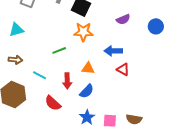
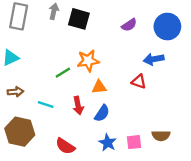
blue circle: (156, 26) -> (167, 26), size x1.5
orange star: (83, 32) -> (88, 61), moved
blue arrow: (113, 51) -> (154, 59), moved
red semicircle: (53, 103) -> (65, 146), moved

